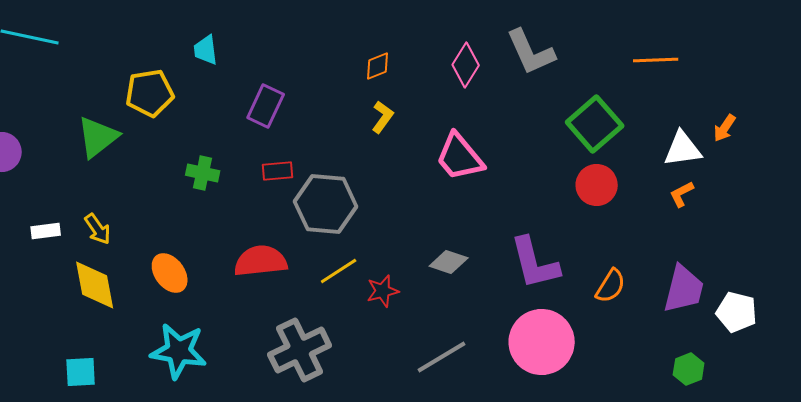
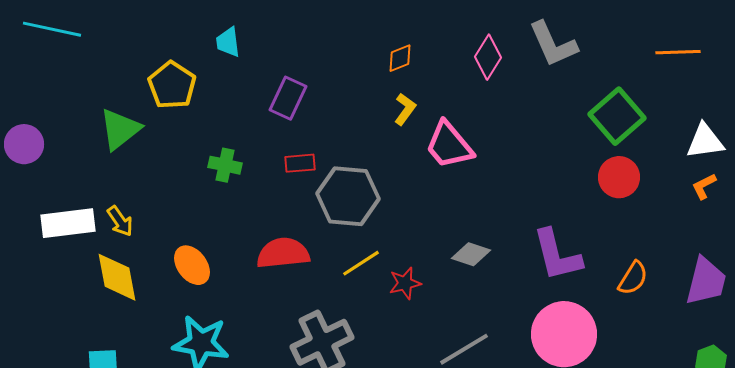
yellow pentagon: (150, 93) -> (172, 85), turned -30
pink trapezoid: (460, 157) -> (449, 145), moved
white rectangle: (46, 231) -> (68, 223), size x1.8

